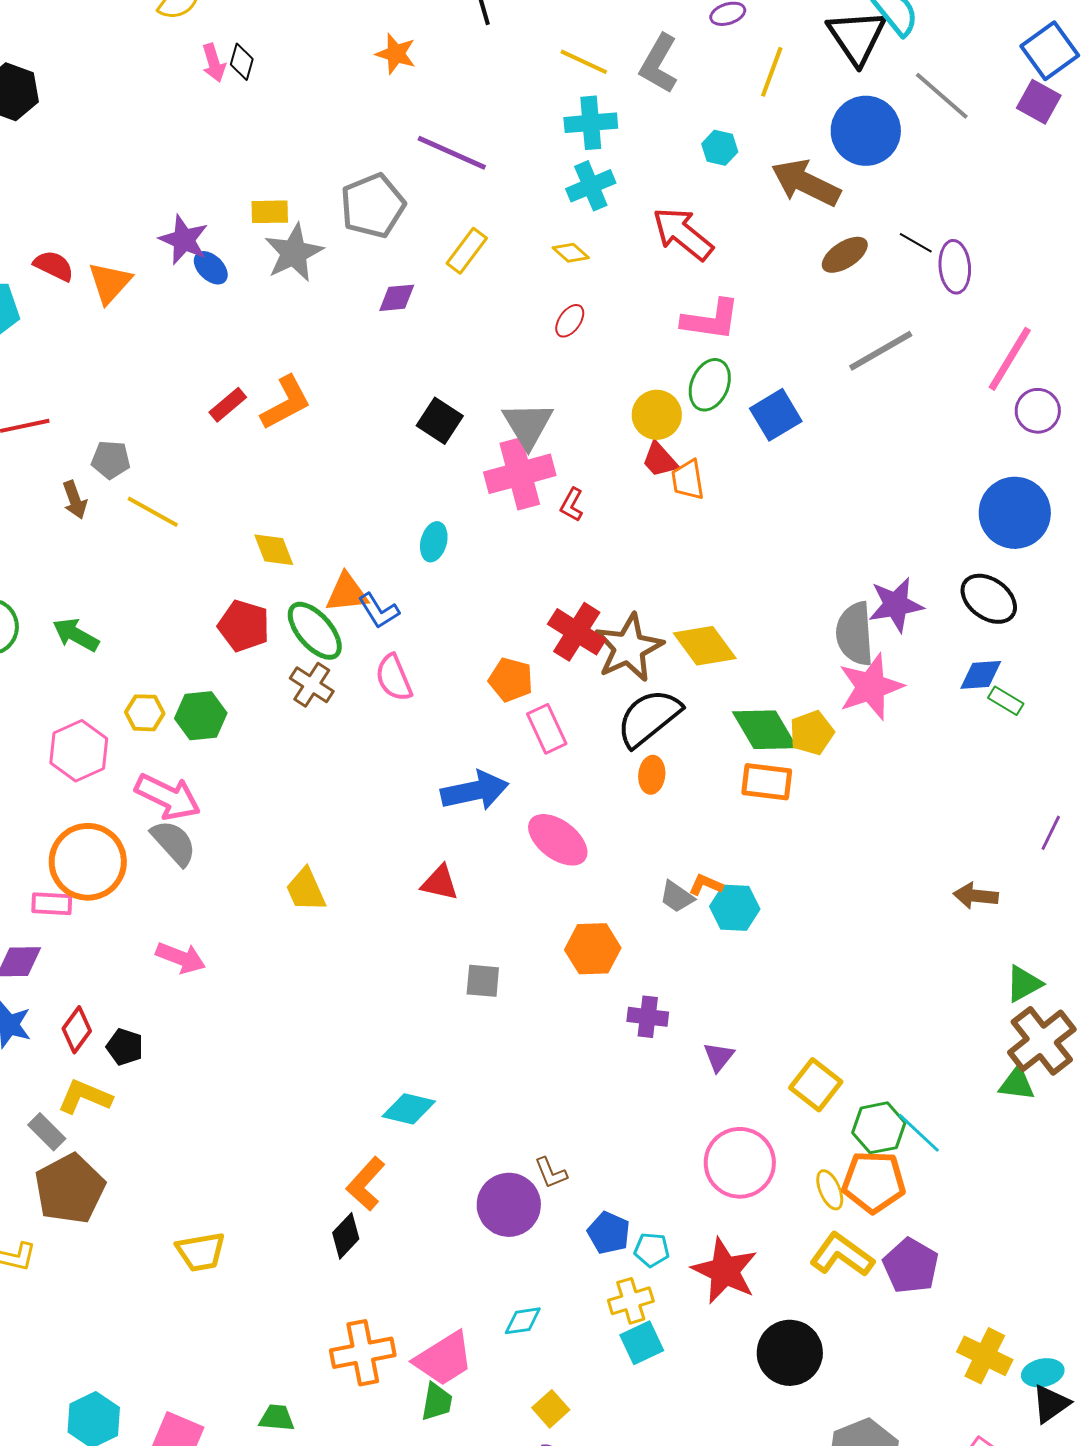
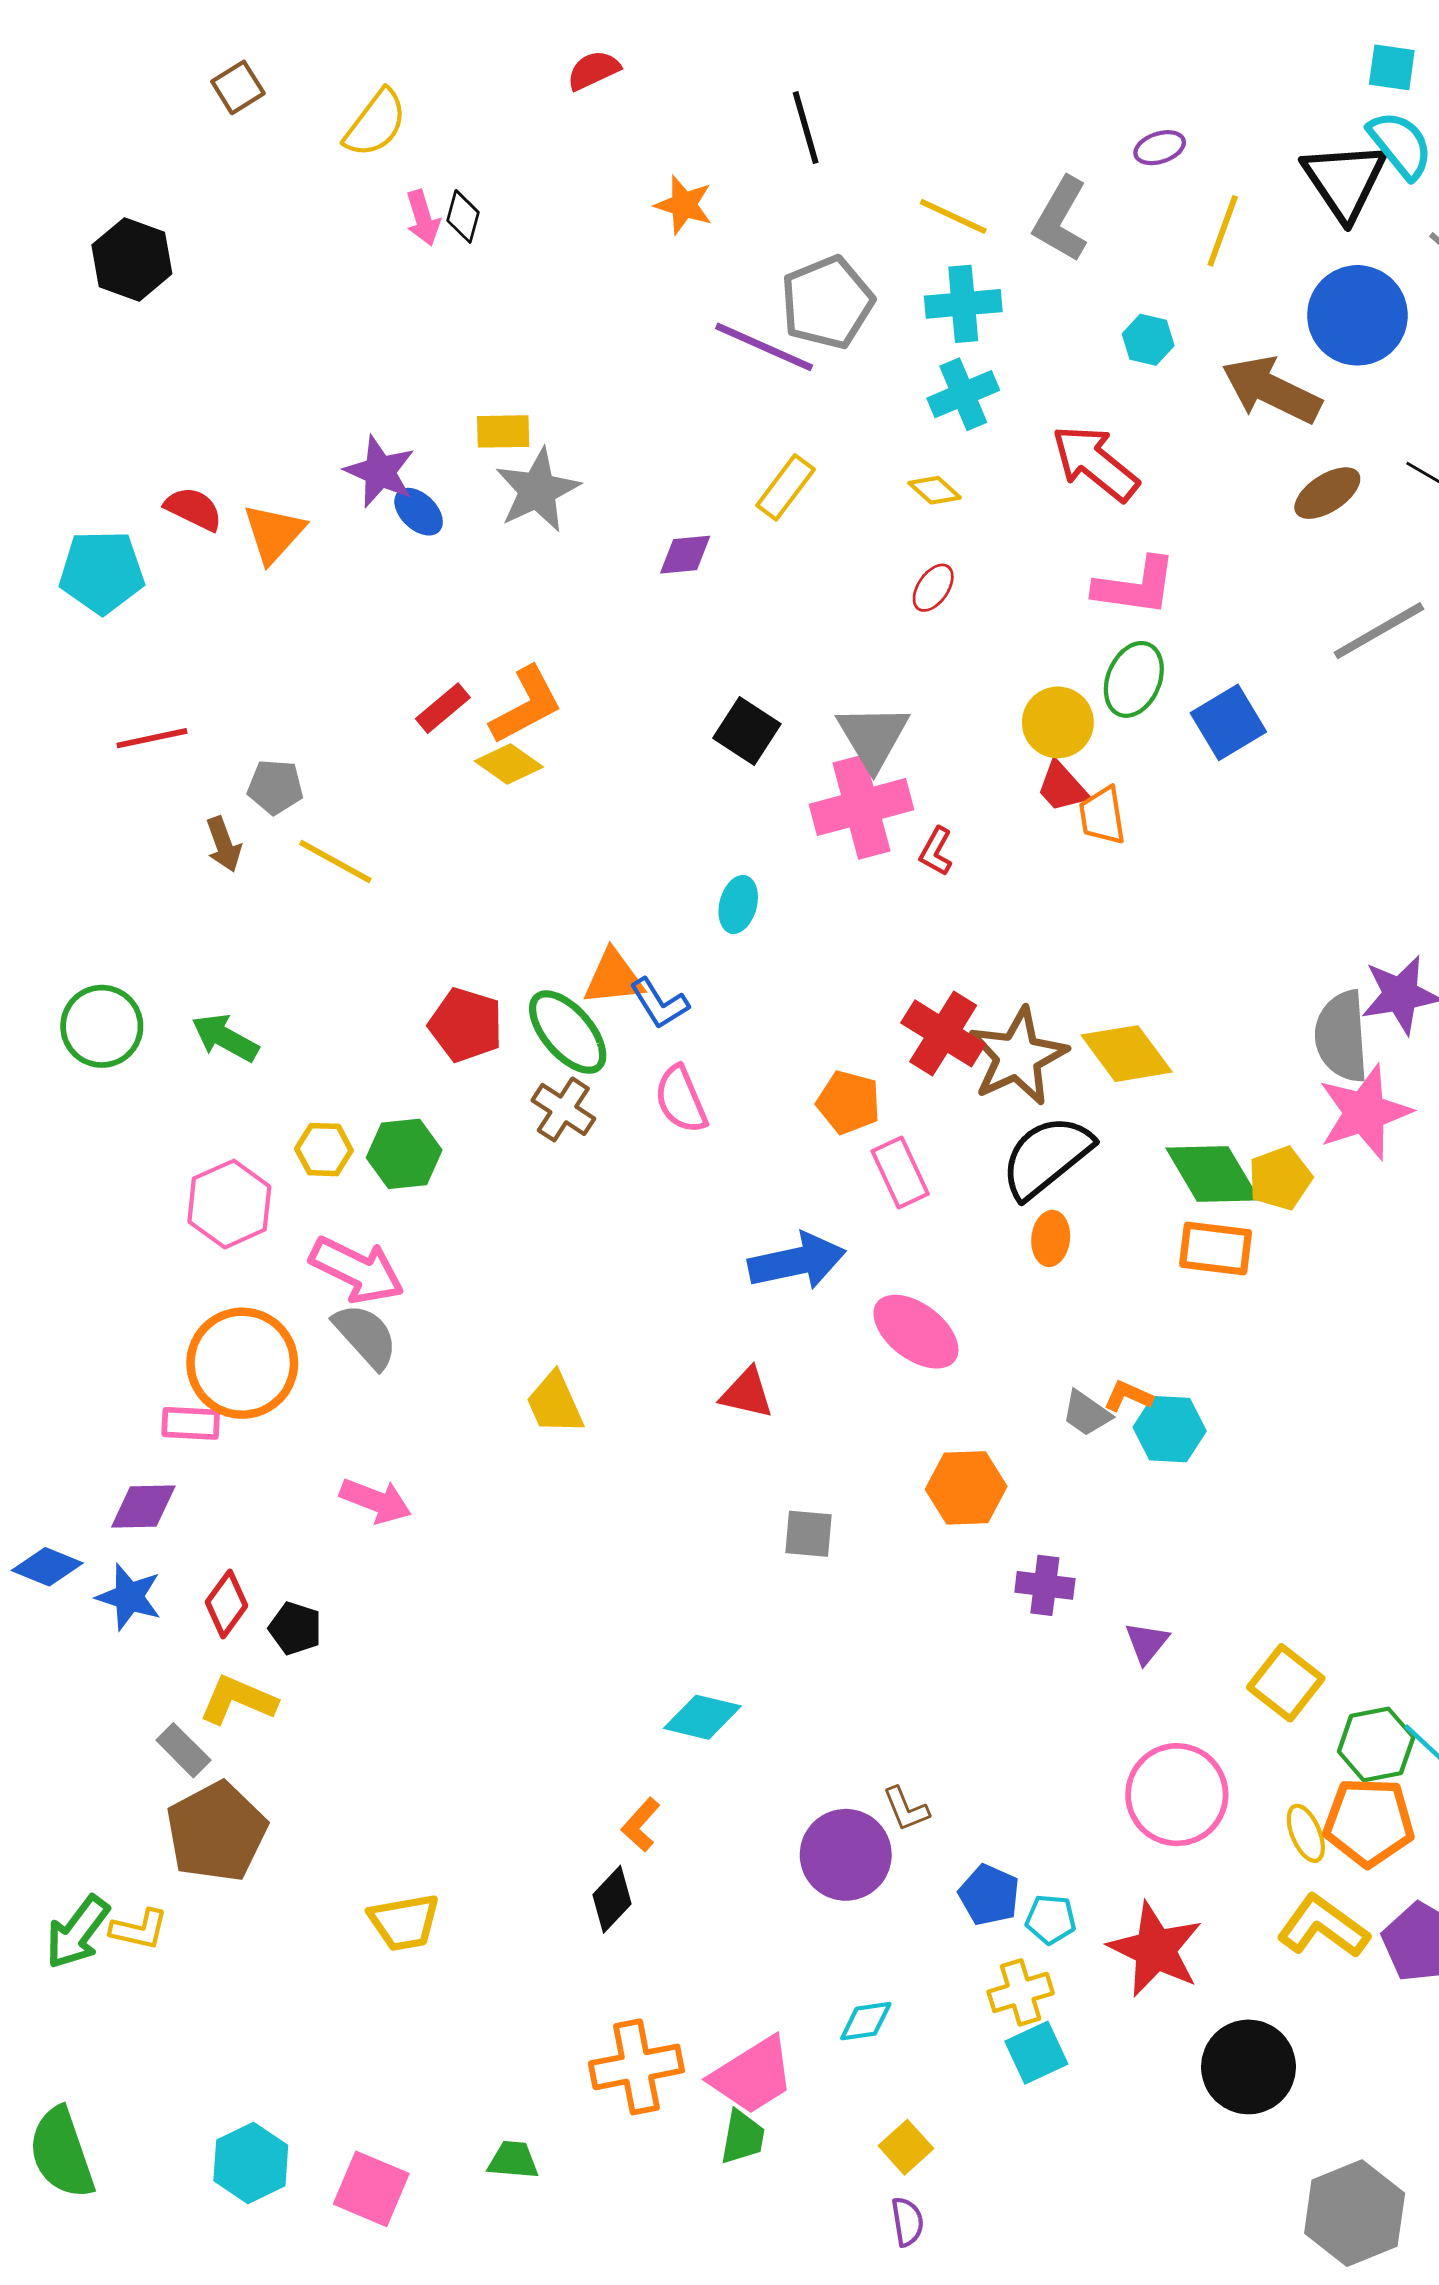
gray pentagon: (373, 206) -> (827, 302), moved
yellow diamond: (274, 550) -> (509, 764), moved, turned -33
orange L-shape: (366, 1184) -> (641, 1825), size x0.7

